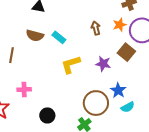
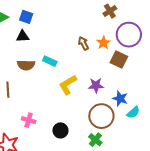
orange star: (120, 25) -> (103, 43), moved
purple star: (103, 64) -> (96, 85), moved
pink cross: (24, 90) -> (29, 120), turned 32
black circle: (47, 115) -> (60, 130), moved

